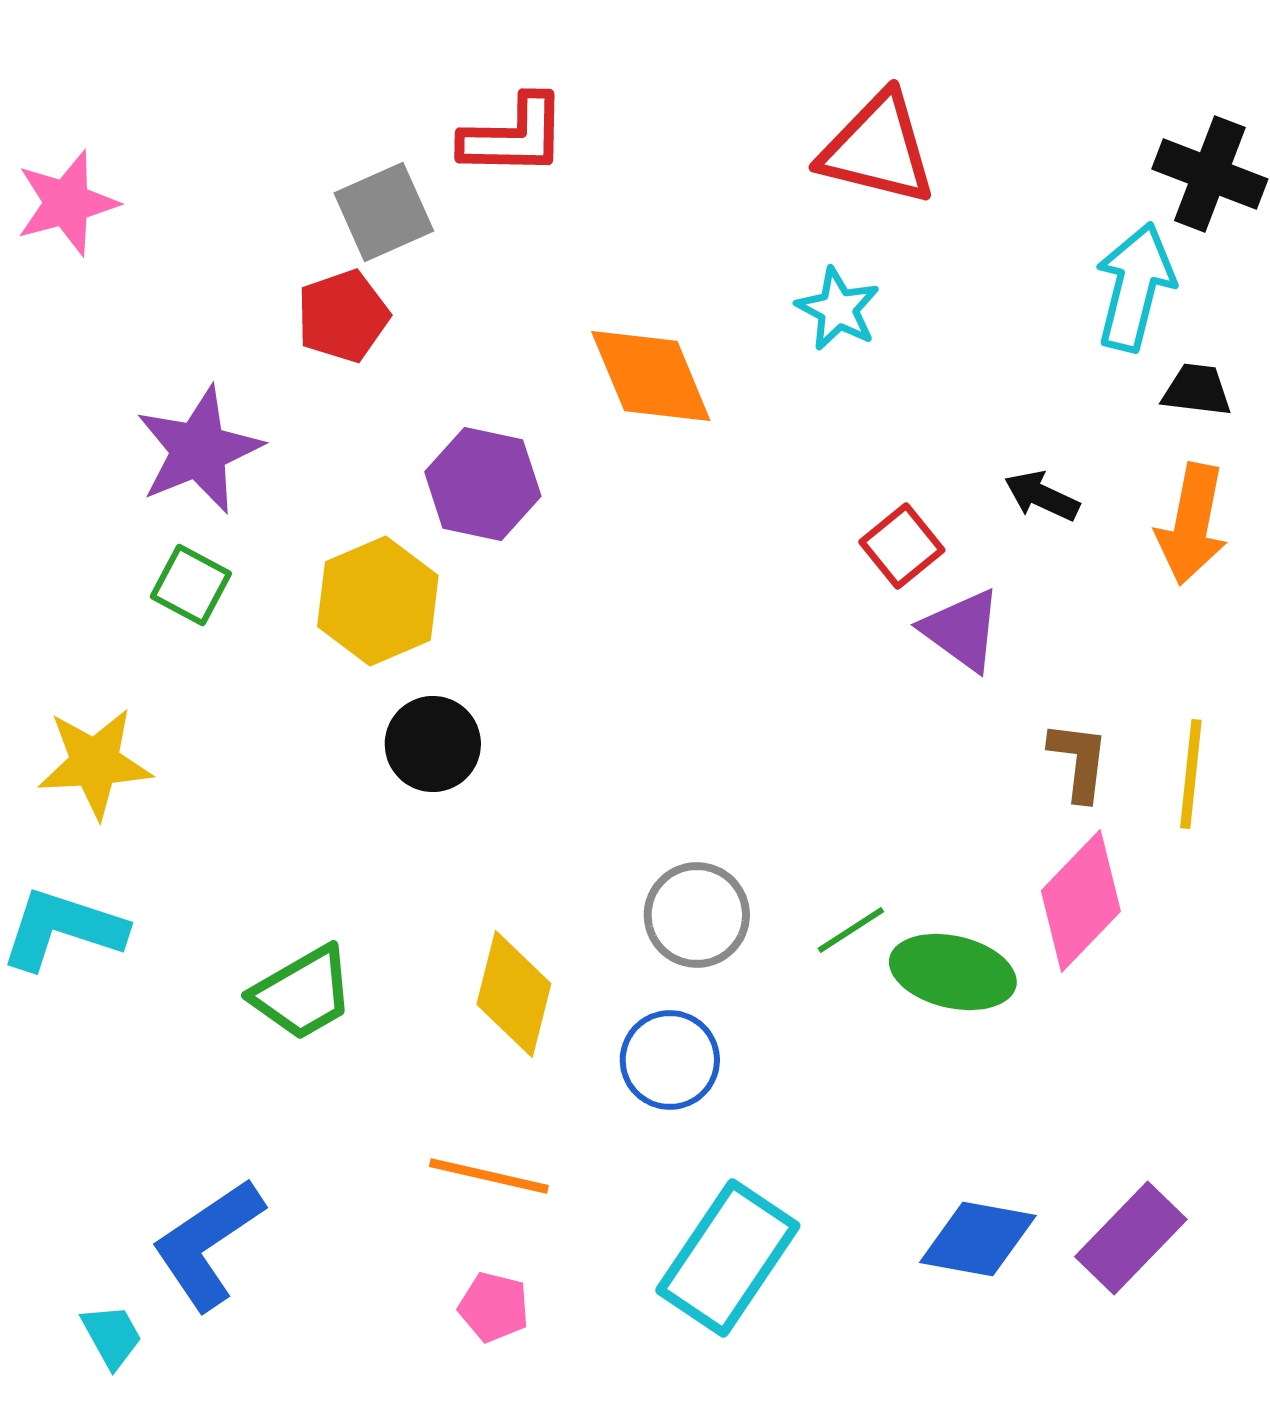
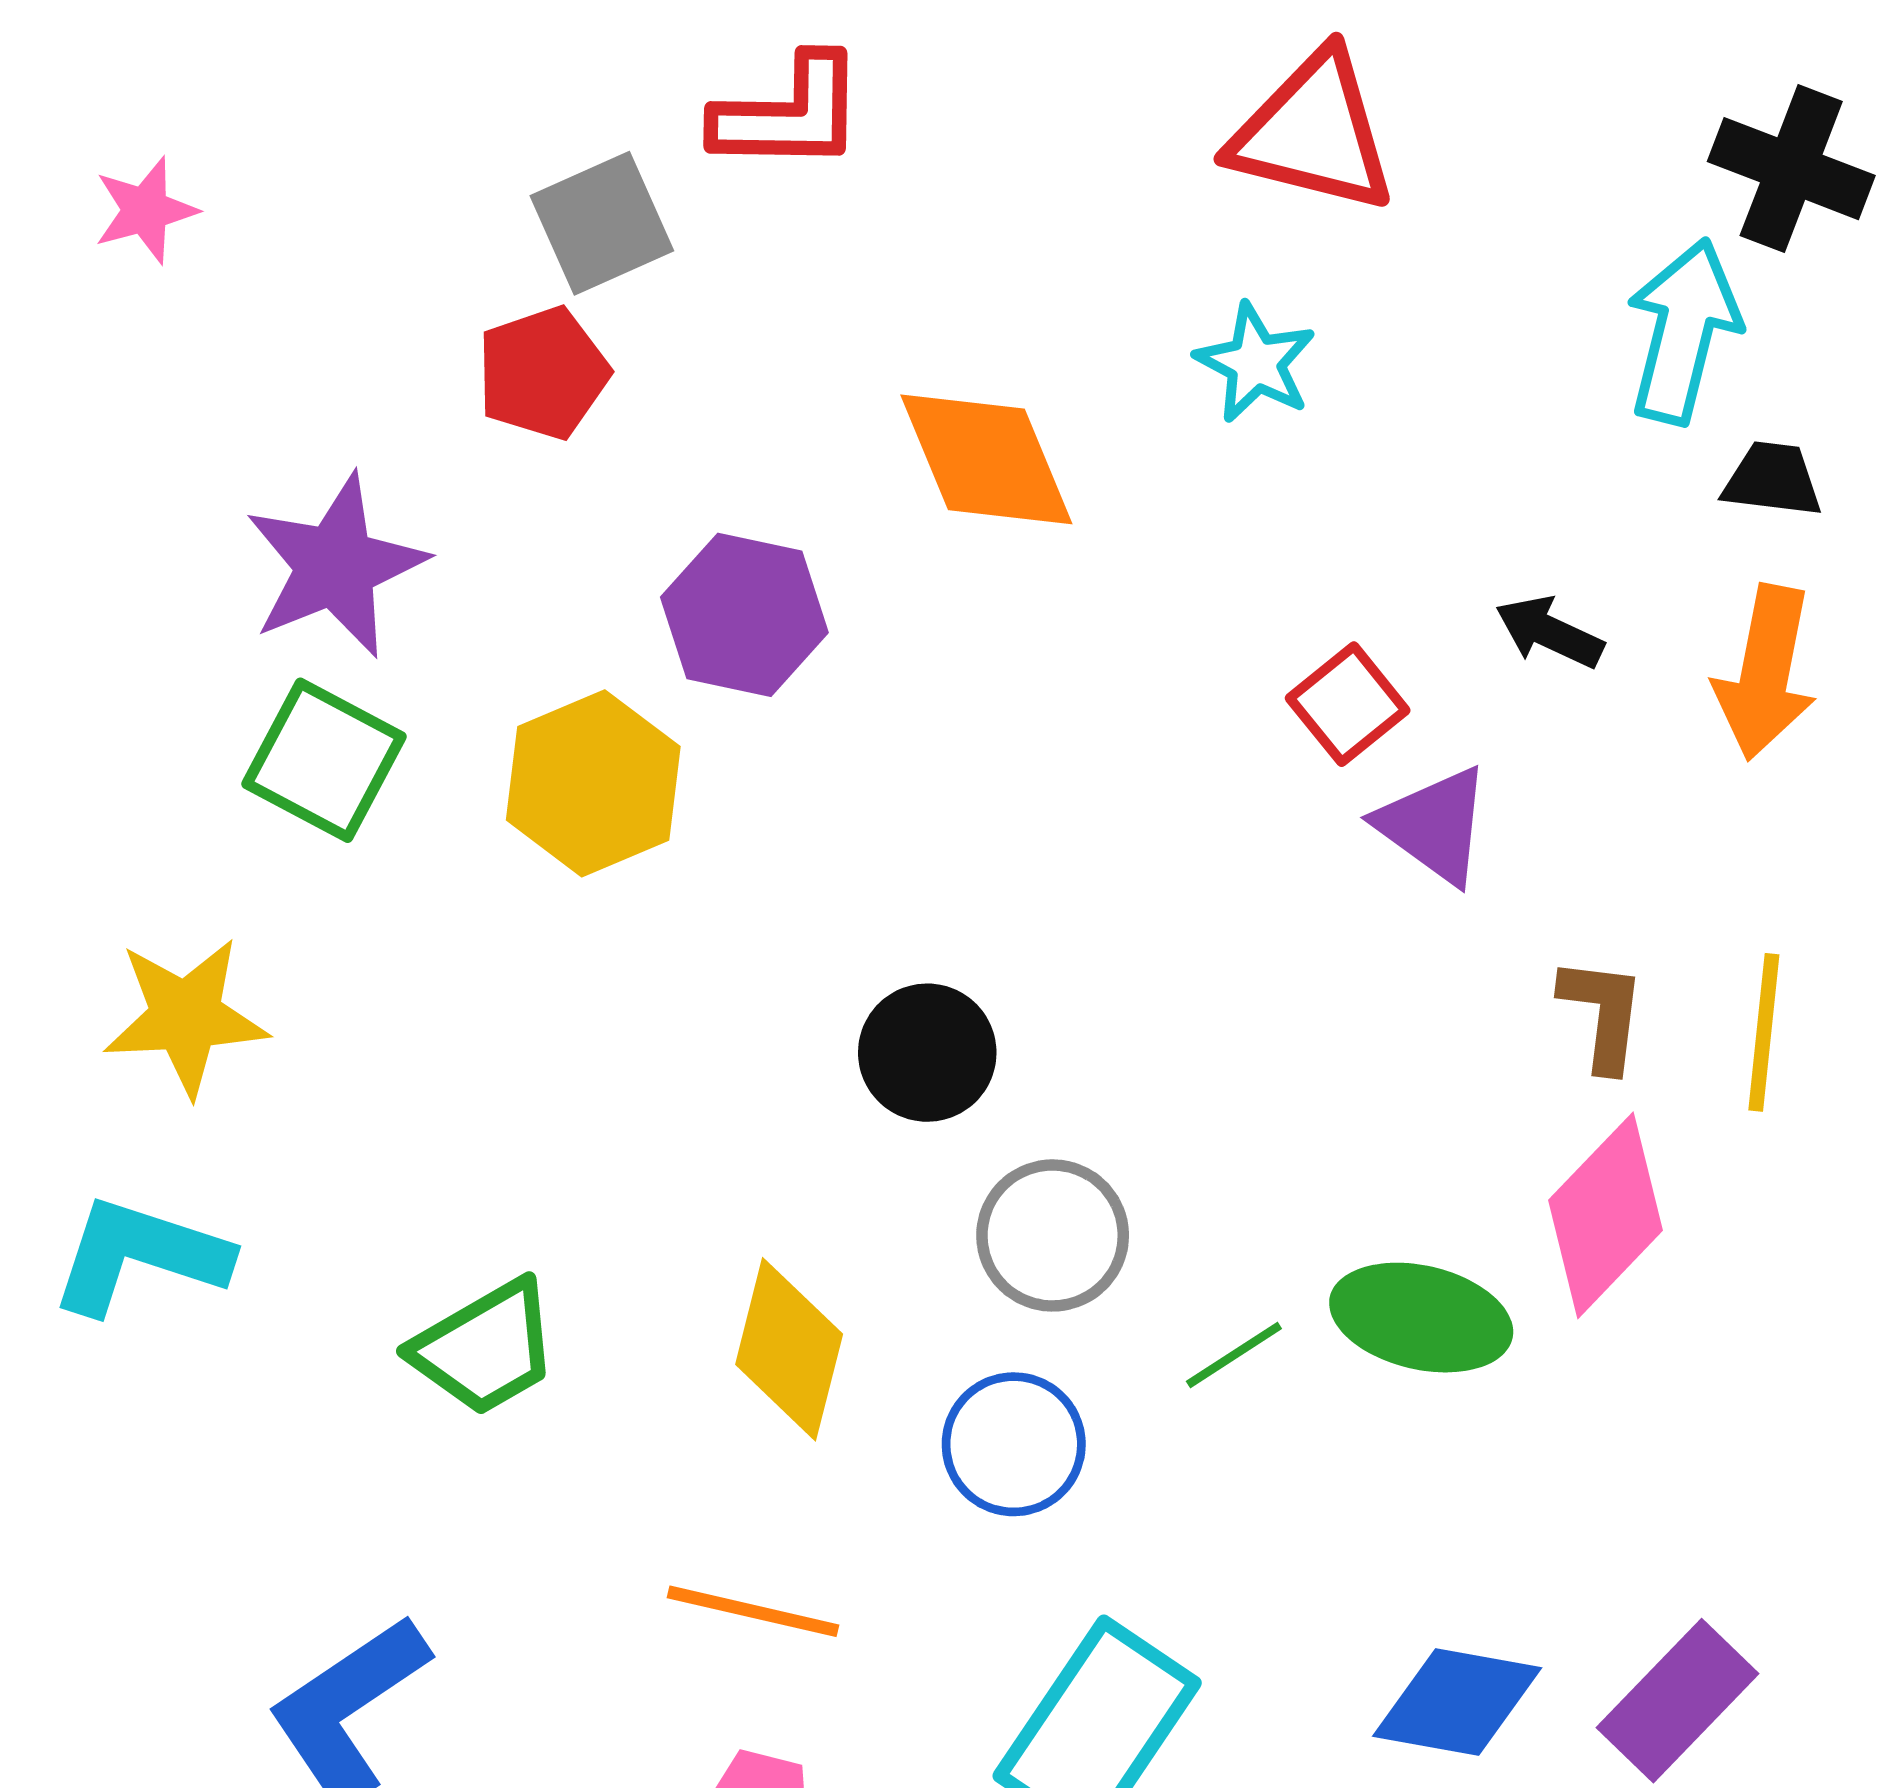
pink star: (67, 203) -> (145, 210), size x0.7
green square: (191, 585) -> (324, 760), size x1.4
black circle: (433, 744) -> (927, 1053), moved
green line: (851, 930) -> (1234, 1355), moved

